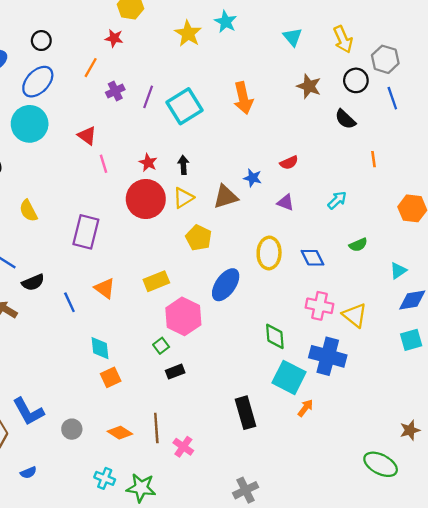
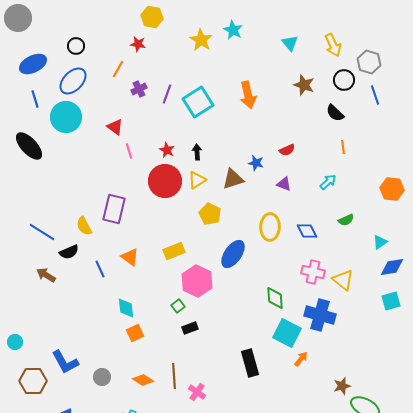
orange line: (374, 159) -> (343, 147), moved
yellow semicircle: (28, 211) -> (84, 226), moved
brown star: (410, 430) -> (342, 386), moved

